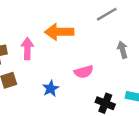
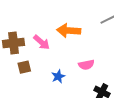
pink arrow: (27, 49) -> (42, 42), turned 126

